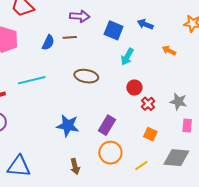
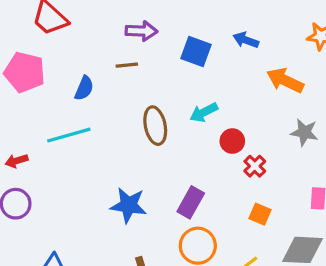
blue semicircle: (48, 43) -> (84, 88), moved
orange arrow: (169, 50) -> (285, 80), size x1.6
cyan arrow: (127, 57) -> (204, 112), moved, turned 36
brown ellipse: (86, 76) -> (155, 126), turned 70
gray star: (178, 102) -> (304, 132), moved

